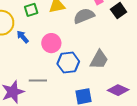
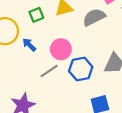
gray line: (38, 81) -> (49, 71), moved, turned -30

